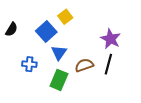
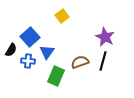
black semicircle: (11, 29) -> (11, 50), moved
blue square: (46, 31) -> (30, 37), moved
blue triangle: (59, 53) -> (47, 52), moved

